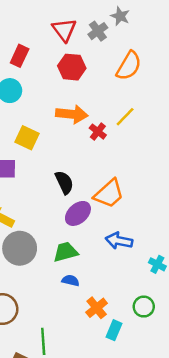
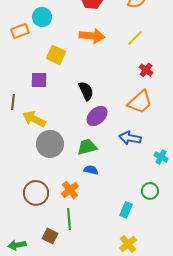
red cross: (98, 132) -> (146, 70), moved
orange trapezoid: (109, 194) -> (140, 102), moved
orange cross: (97, 308) -> (70, 190), moved

